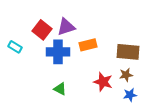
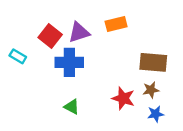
orange rectangle: (88, 45) -> (116, 24), moved

